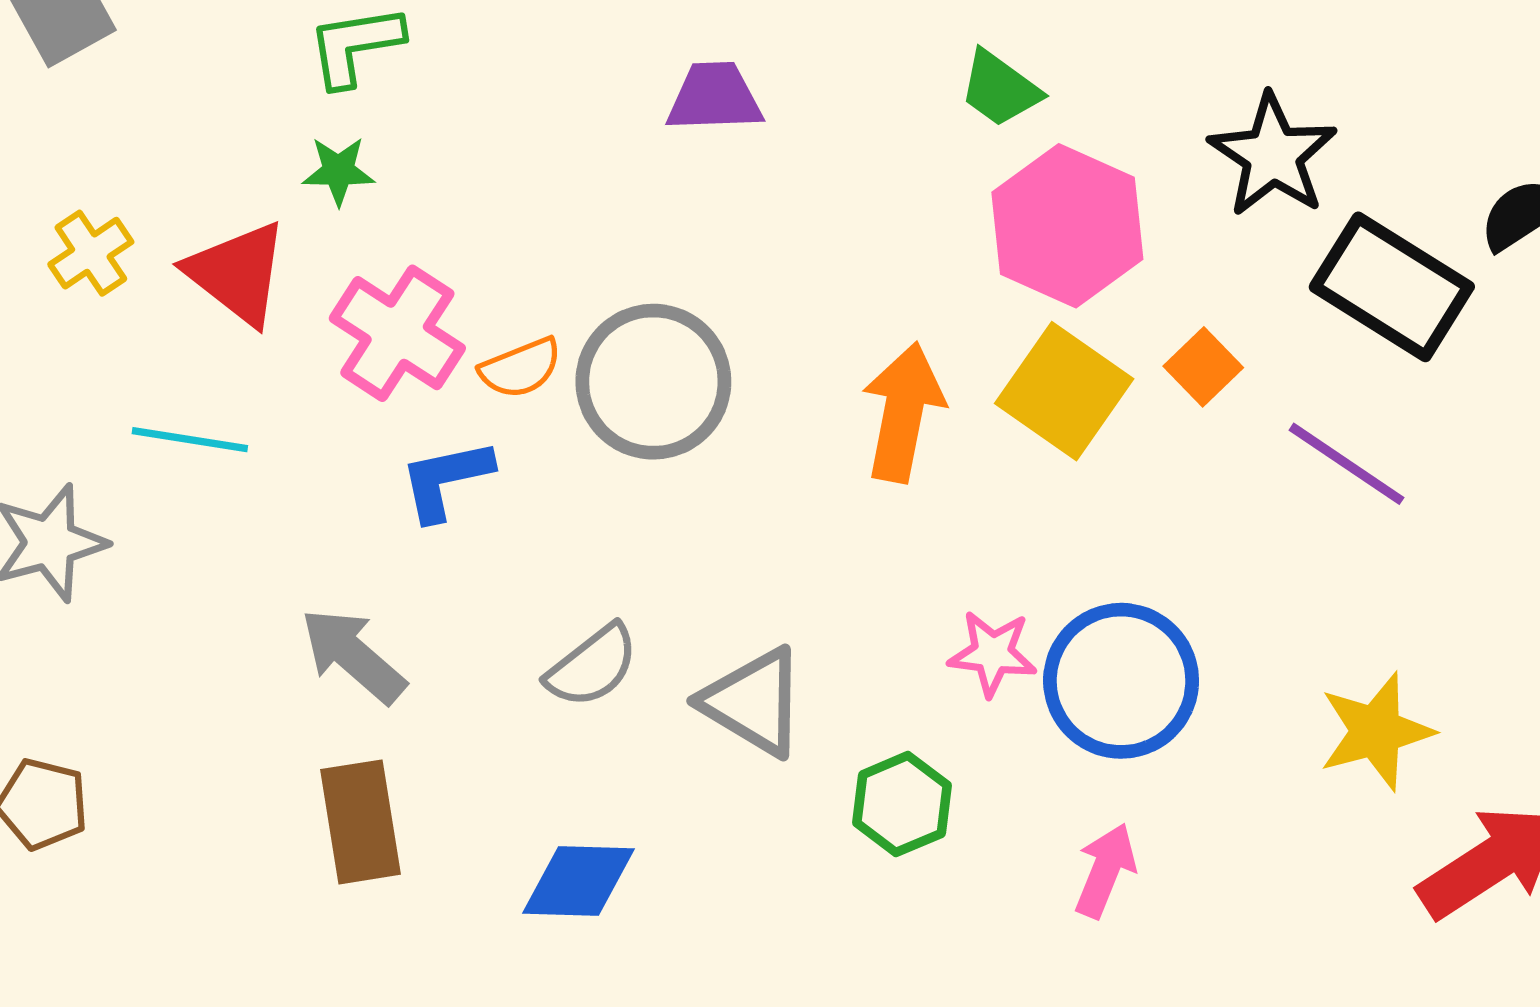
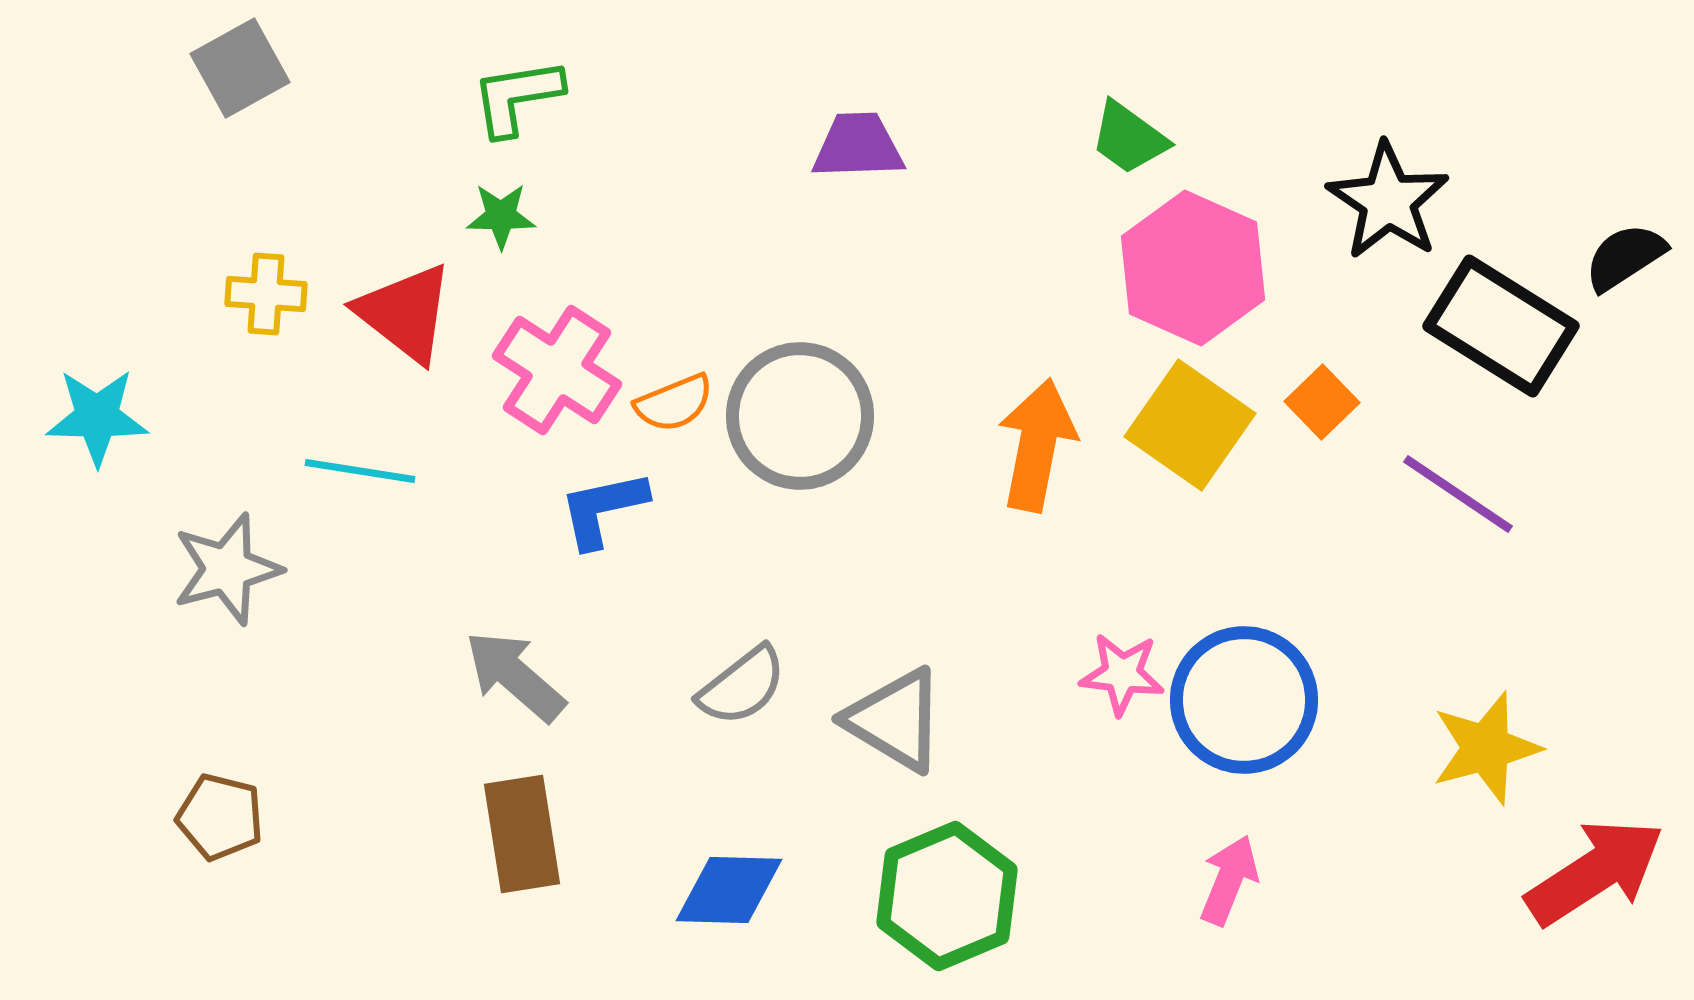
yellow cross: (91, 253) -> (266, 294), turned 38
green hexagon: (902, 804) -> (947, 896), moved, size x1.5

